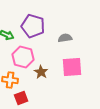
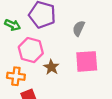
gray semicircle: (65, 38) -> (79, 28), turned -56

